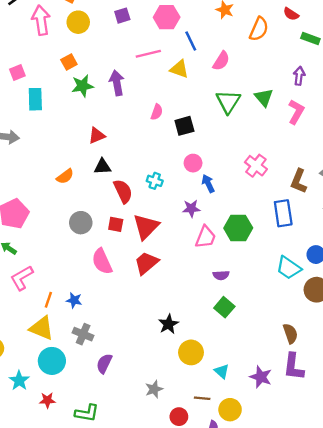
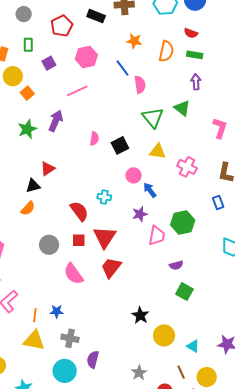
green rectangle: (310, 38) -> (195, 55), moved
blue line: (191, 41) -> (123, 68), moved
pink semicircle: (221, 61) -> (140, 85), turned -30
orange square: (69, 62) -> (27, 93), moved
yellow triangle: (179, 69) -> (158, 151), moved
purple arrow: (299, 76) -> (196, 82), moved
purple arrow: (117, 83) -> (56, 121), turned 45
pink L-shape: (296, 112) -> (220, 128), moved
black triangle: (102, 167) -> (33, 186), moved
blue rectangle: (283, 213) -> (218, 202), size x0.6
cyan circle: (52, 361) -> (65, 371), moved
brown line: (202, 398) -> (181, 372), turned 72

